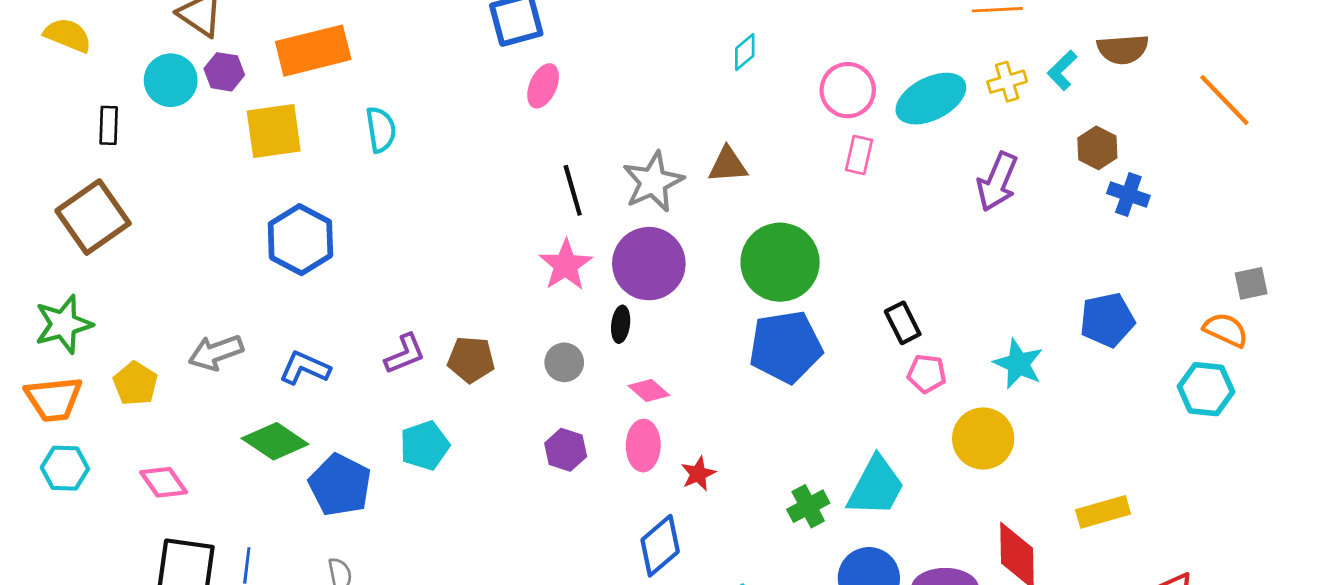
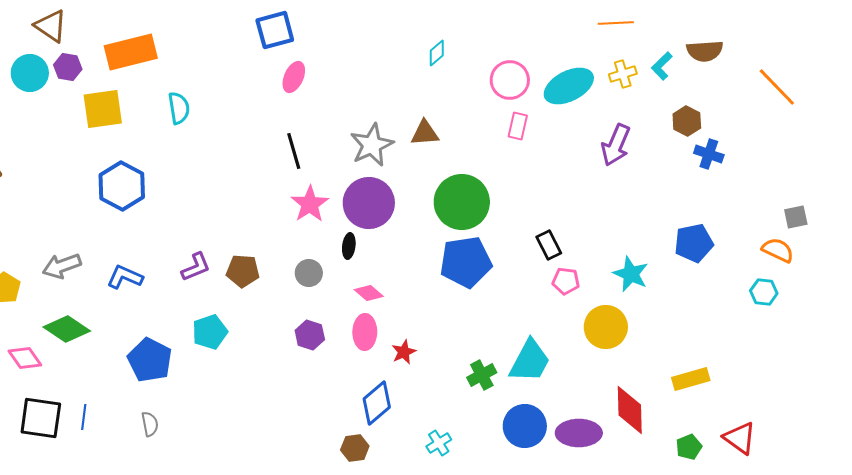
black line: (573, 190) -> (294, 151), moved
cyan hexagon: (1206, 389) -> (764, 292), size x0.7
green diamond: (275, 441) -> (67, 329), moved

